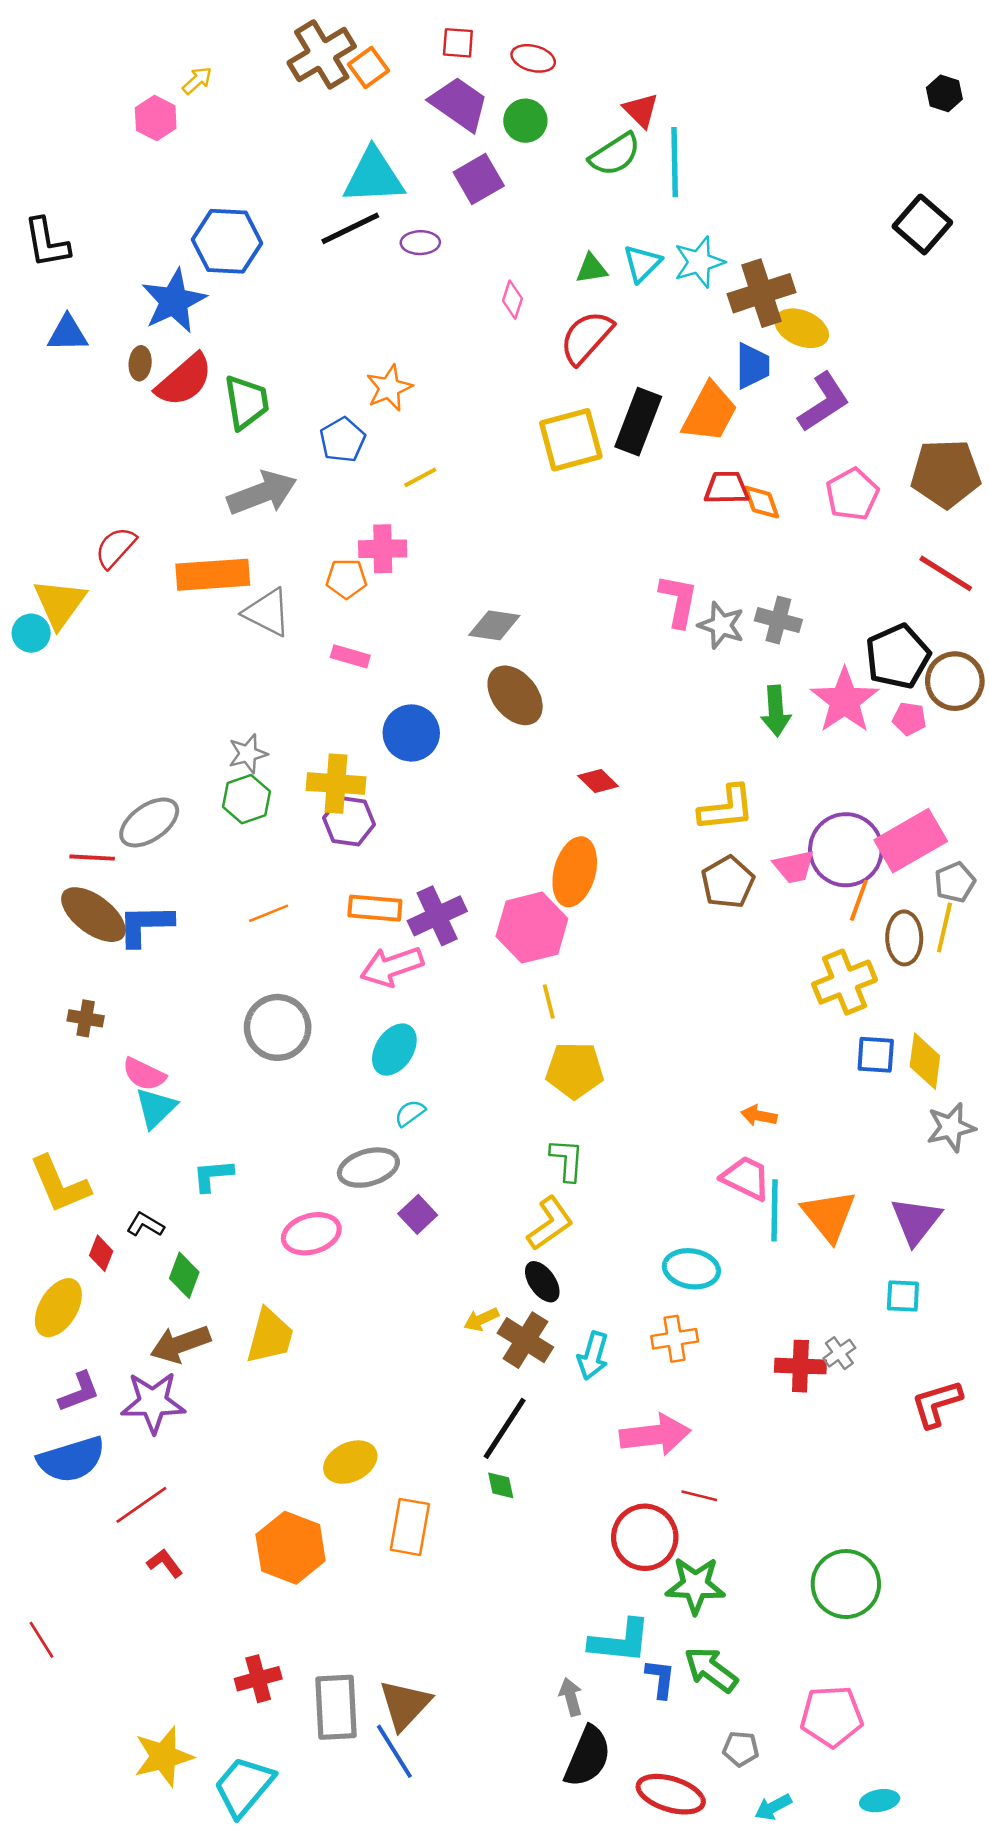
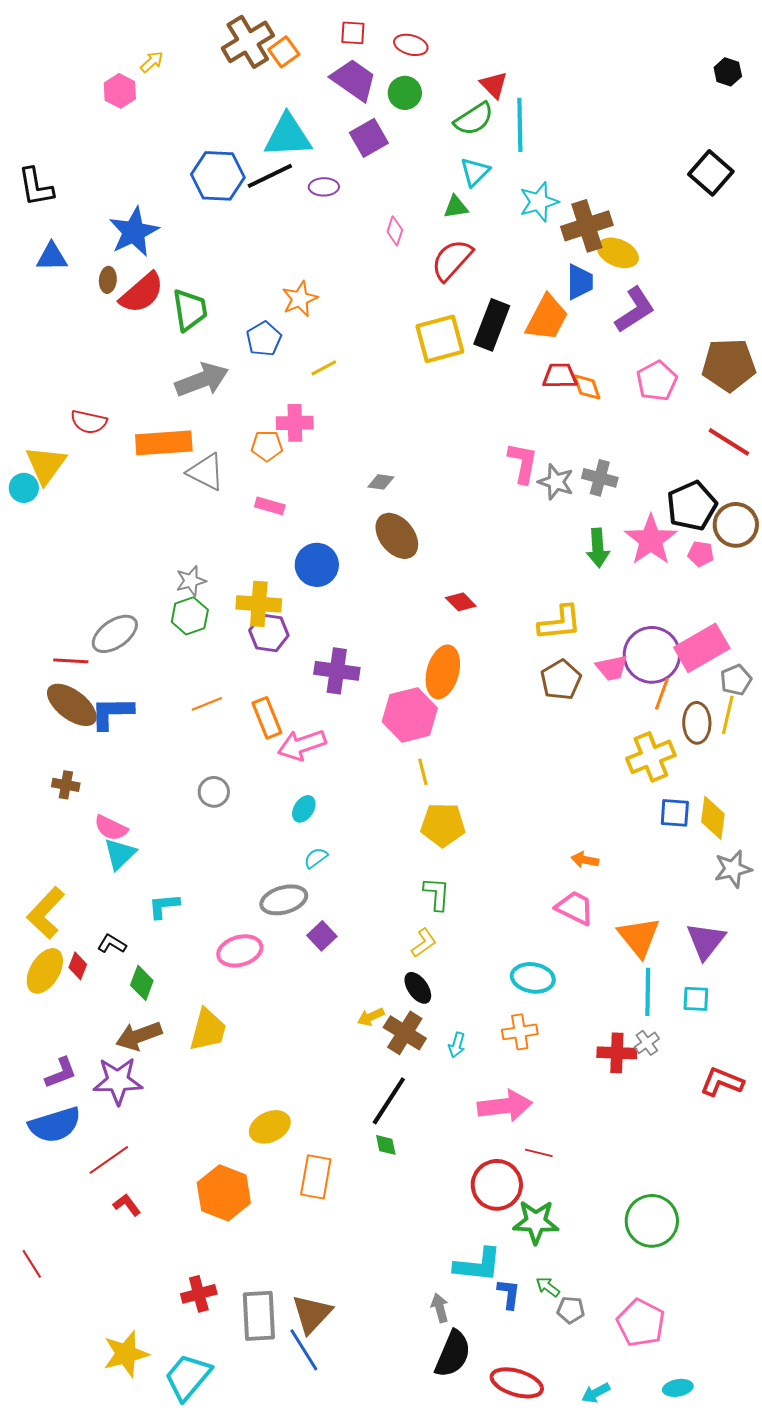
blue hexagon: (227, 241) -> (218, 176), moved
cyan triangle: (642, 263) -> (475, 172), moved
red semicircle: (115, 547) -> (89, 422), turned -120
gray diamond: (494, 625) -> (381, 482), size x0.7
orange rectangle: (375, 908) -> (267, 718), moved, turned 63
purple cross: (437, 916) -> (337, 671), moved, turned 33
gray circle: (278, 1027) -> (214, 792), size x0.6
cyan ellipse: (394, 1050) -> (304, 809), size x0.7
yellow L-shape: (60, 1184) -> (46, 913), turned 66
cyan line: (774, 1210) -> (648, 992), moved
yellow L-shape: (550, 1223) -> (424, 943), size x0.7
yellow ellipse: (58, 1308) -> (45, 971), moved
cyan arrow: (593, 1356) -> (457, 1045), size x0.7
red L-shape: (937, 1404) -> (722, 1082), turned 39
green arrow: (711, 1670) -> (548, 1287), size x0.6
pink pentagon: (832, 1716) -> (641, 1323), turned 30
gray pentagon: (741, 1749) -> (571, 1310), moved

